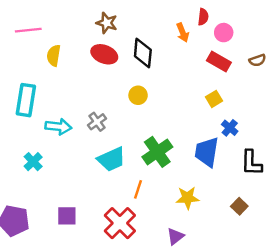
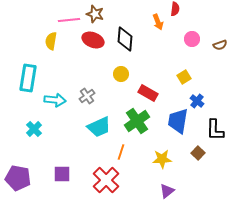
pink line: (28, 30) -> (69, 20), moved
pink circle: (224, 33) -> (192, 39), moved
red rectangle: (219, 62) -> (148, 93), moved
brown square: (239, 206) -> (198, 153), moved
purple triangle: (175, 236) -> (167, 191), moved

